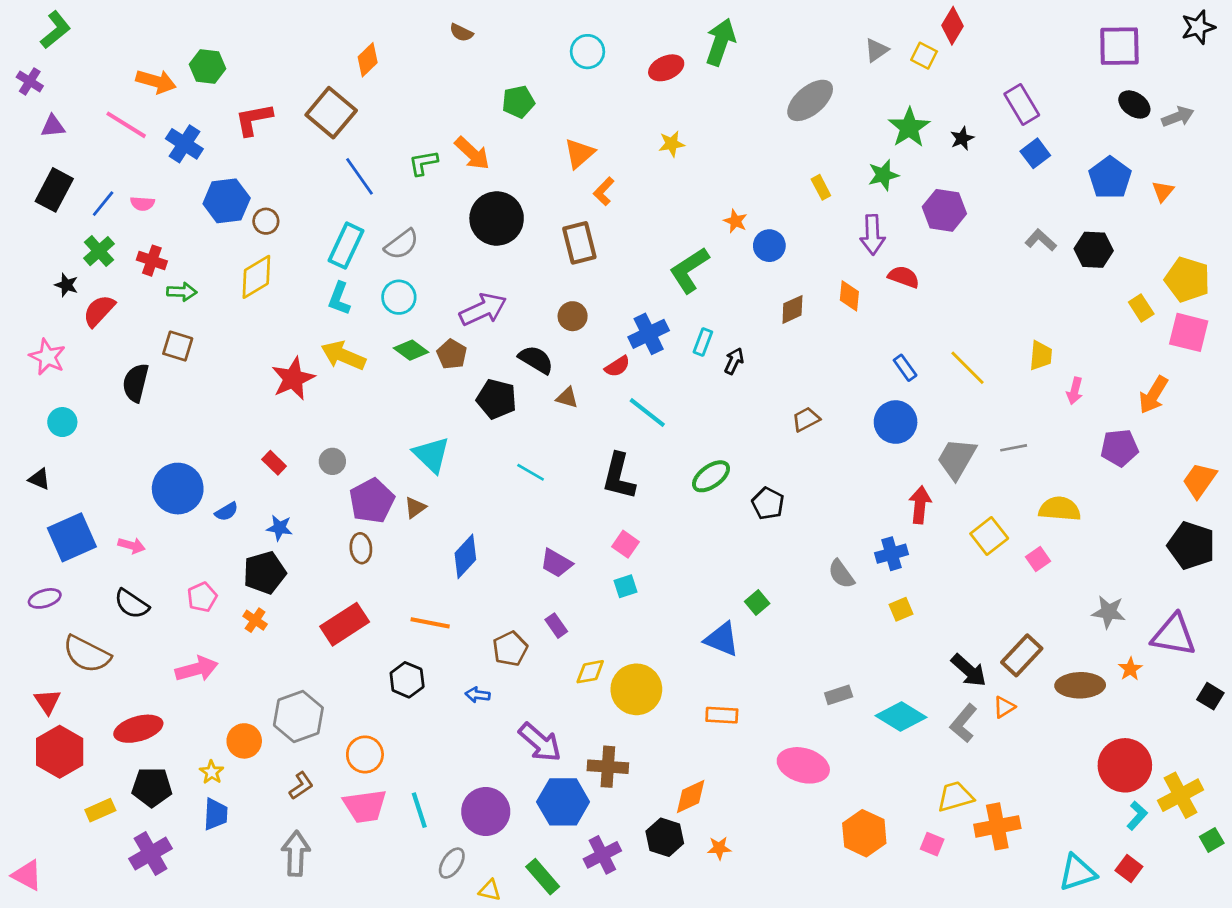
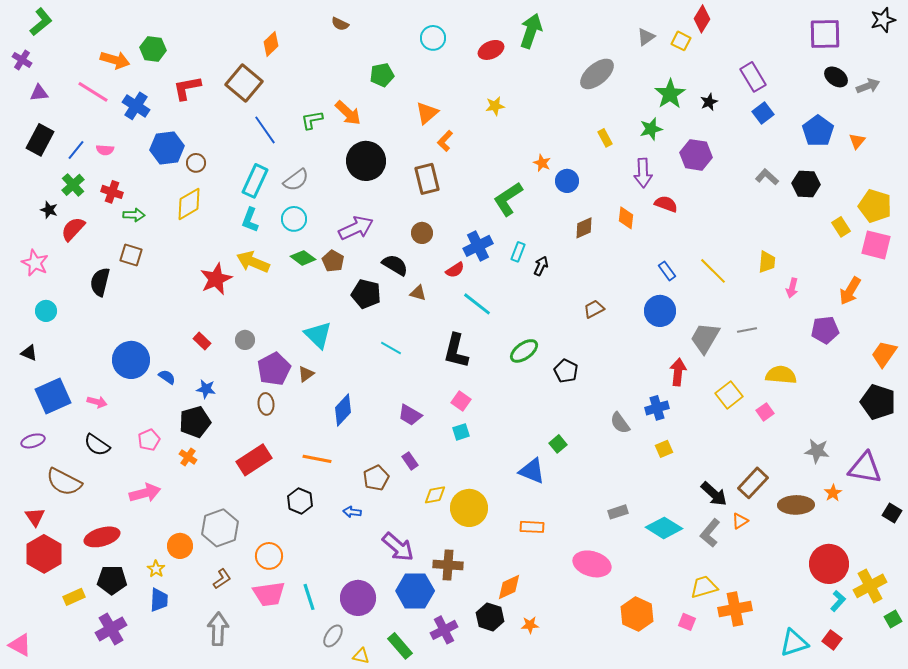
blue semicircle: (227, 512) -> (167, 377), turned -114

